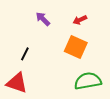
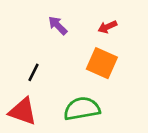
green semicircle: (88, 81) -> (82, 109), moved

